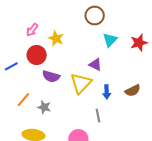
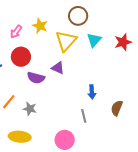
yellow star: (56, 38) -> (40, 26), moved
purple triangle: (95, 65) -> (58, 68), moved
yellow triangle: (81, 83) -> (66, 41), moved
brown semicircle: (133, 91) -> (117, 108), moved, turned 140

